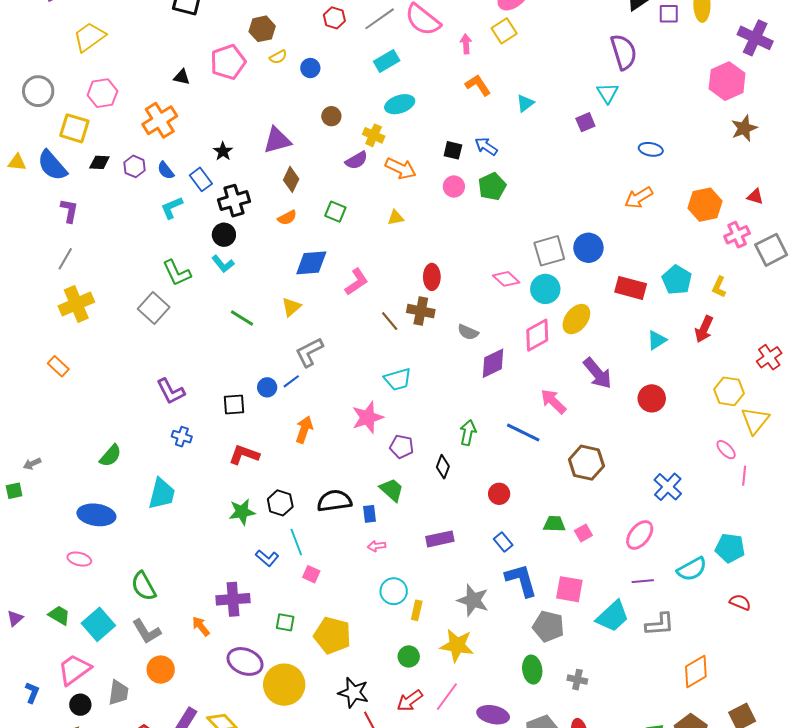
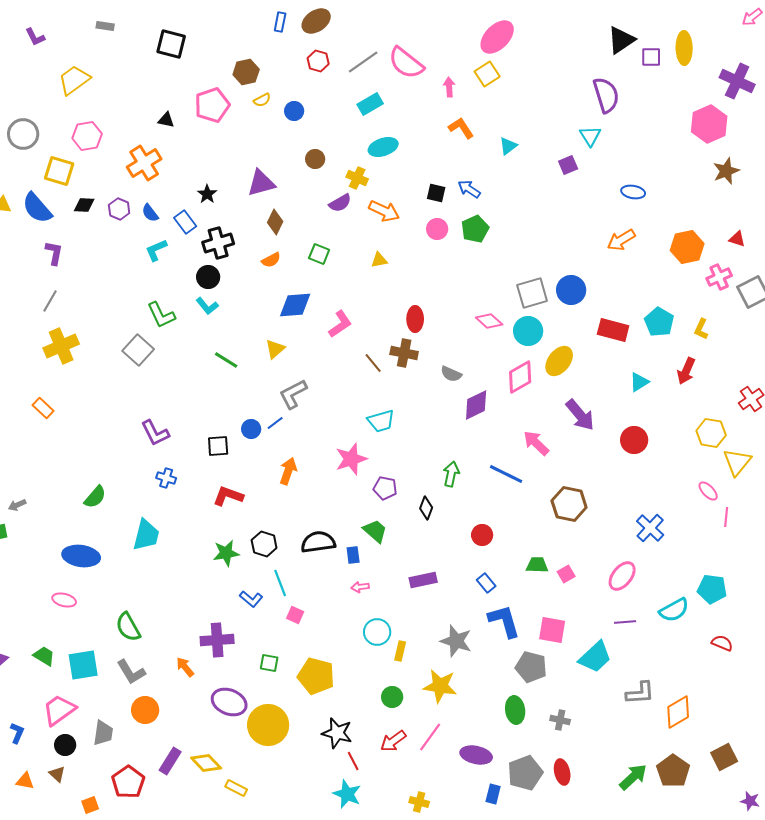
cyan square: (98, 624) -> (83, 665), turned 32
gray L-shape: (660, 624) -> (640, 693), moved

